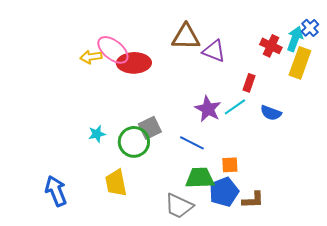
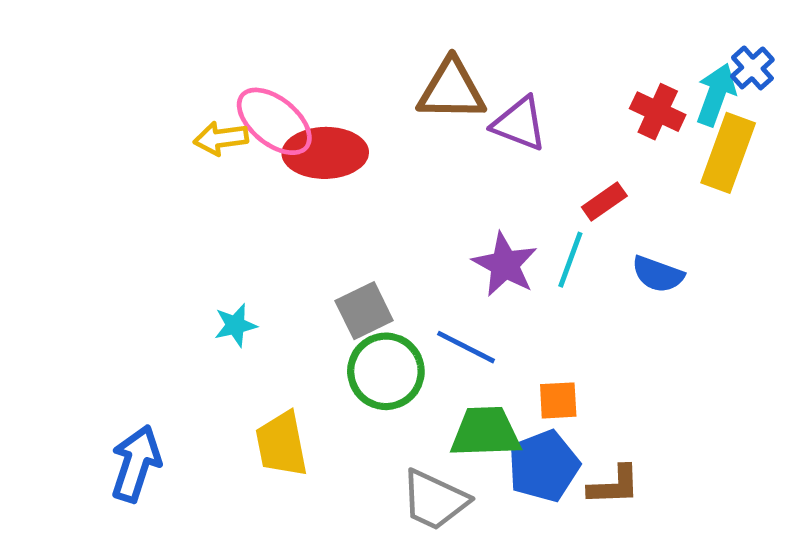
red rectangle: (249, 83) -> (604, 201), turned 36
cyan line: (235, 107) -> (570, 260), turned -35
green circle: (134, 142) -> (386, 371), moved
blue arrow: (56, 191) -> (136, 464), turned 40

